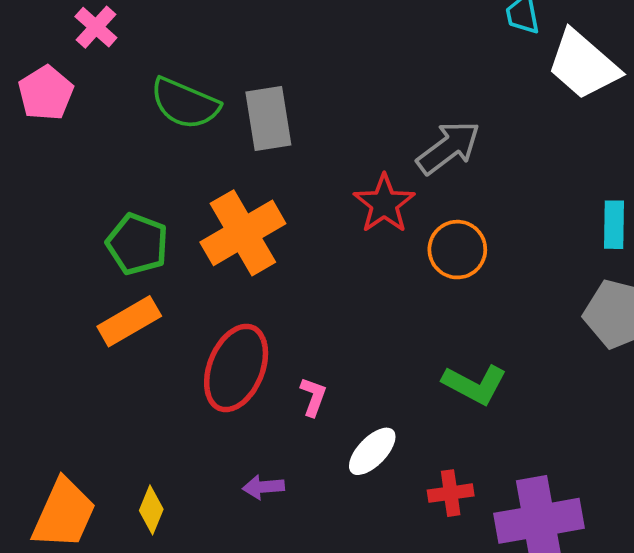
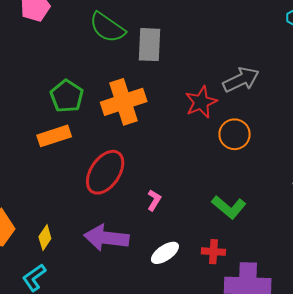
pink L-shape: (313, 397) -> (154, 200), moved
white ellipse: (372, 451) -> (165, 253), moved
purple arrow: (263, 487) -> (106, 238), size x2.0
red cross: (451, 493) -> (213, 252), moved

